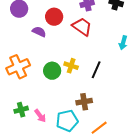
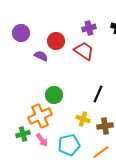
yellow cross: (71, 66) -> (83, 119), moved
orange cross: (18, 67) -> (40, 116), moved
brown cross: (84, 102) -> (105, 126), moved

